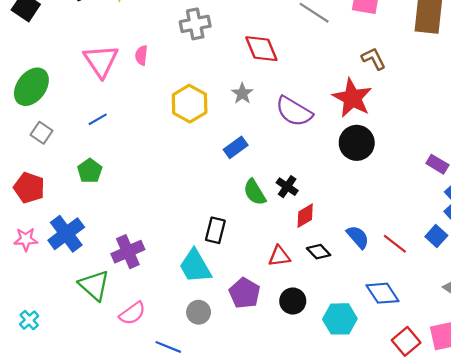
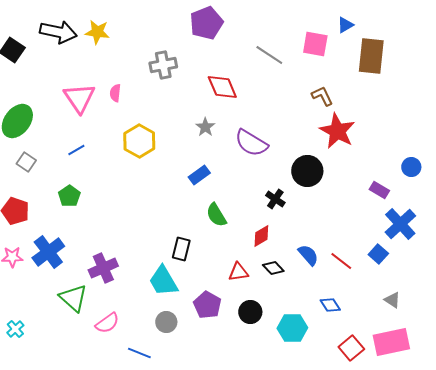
red star: (352, 98) -> (337, 131), moved
yellow hexagon: (190, 104) -> (139, 141), moved
black cross: (287, 187) -> (275, 199), moved
blue diamond: (383, 293) -> (330, 305), size x0.7

